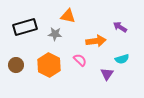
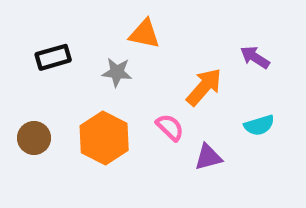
black rectangle: (25, 27) -> (53, 57), size x0.7
orange arrow: (96, 41) -> (204, 87), turned -42
purple triangle: (107, 74) -> (208, 157), moved, turned 40

